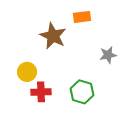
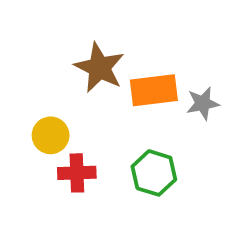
orange rectangle: (82, 17) -> (154, 90), moved, size x1.4

